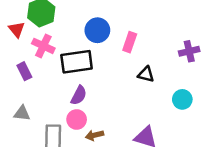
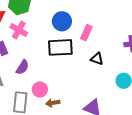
black rectangle: (77, 62) -> (60, 47), moved
purple semicircle: (79, 95) -> (22, 67), moved

